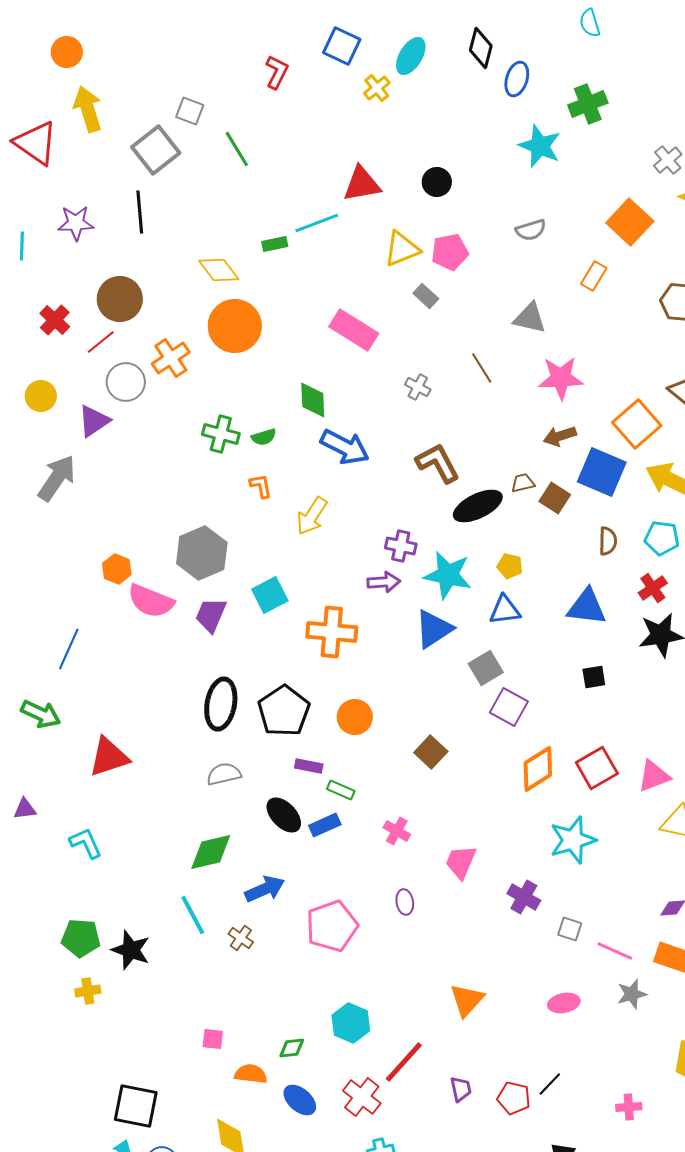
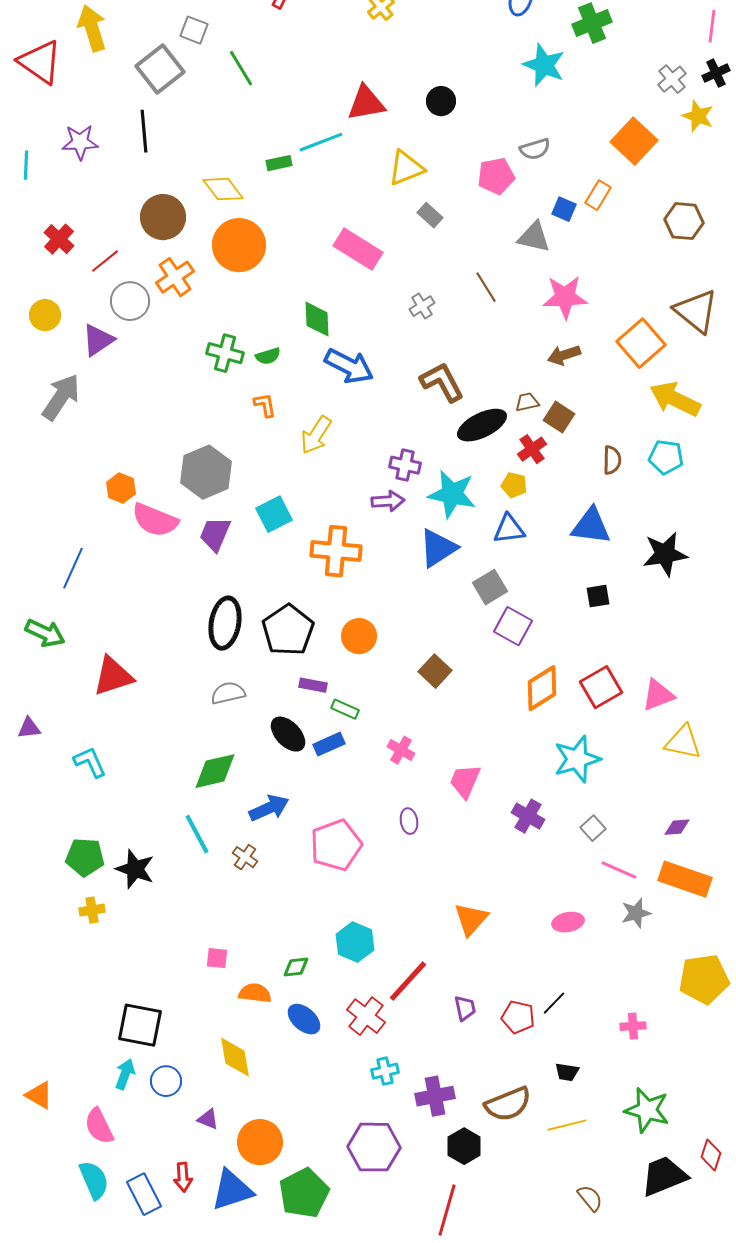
pink pentagon: (450, 252) -> (496, 176), moved
brown circle: (120, 299) -> (163, 217), moved
gray cross: (418, 387) -> (422, 306), turned 30
blue square: (602, 472) -> (564, 209), moved, size x0.5
red cross: (653, 588) -> (532, 449), moved
gray square: (570, 929) -> (593, 828), moved, turned 30

